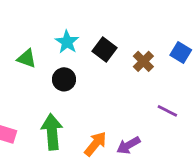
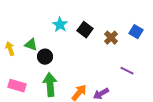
green triangle: (27, 58) -> (31, 45), moved
black circle: (64, 79) -> (45, 57), moved

